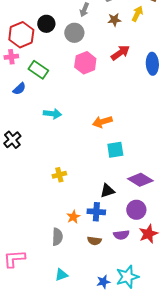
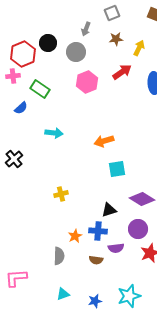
yellow arrow: (137, 14) -> (139, 48), moved
purple semicircle: (121, 235) -> (116, 248), moved
blue star: (103, 282) -> (95, 301), moved

